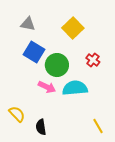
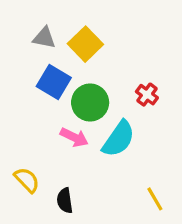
yellow square: (73, 28) -> (85, 44), moved
cyan semicircle: (75, 88) -> (119, 139), turned 130

